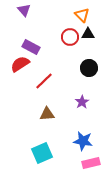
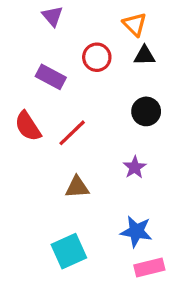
purple triangle: (24, 10) -> (52, 16), moved
red circle: (70, 37) -> (97, 57), moved
red semicircle: (20, 64) -> (28, 126), moved, turned -90

